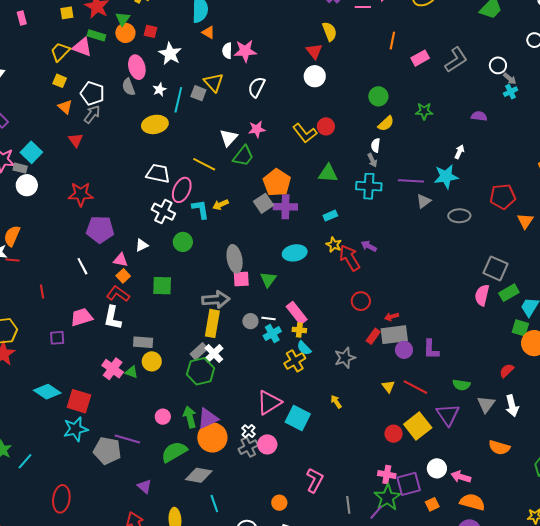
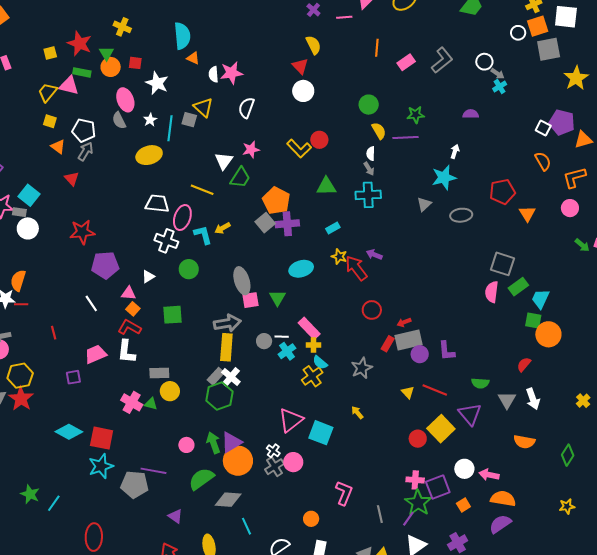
yellow semicircle: (386, 123) -> (379, 131), turned -72
purple line: (411, 181) -> (405, 138), moved

